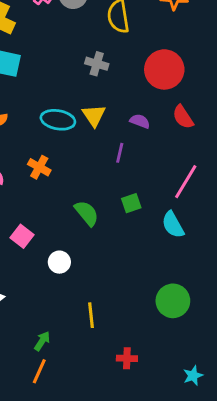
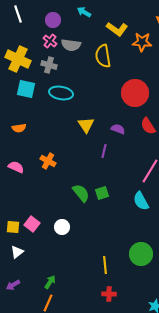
gray cross: (97, 64) -> (49, 65), moved
cyan ellipse: (58, 120) -> (61, 93), moved
green square: (131, 203) -> (102, 193), moved
pink square: (22, 236) -> (32, 224), moved
yellow line: (91, 315) -> (105, 265), moved

